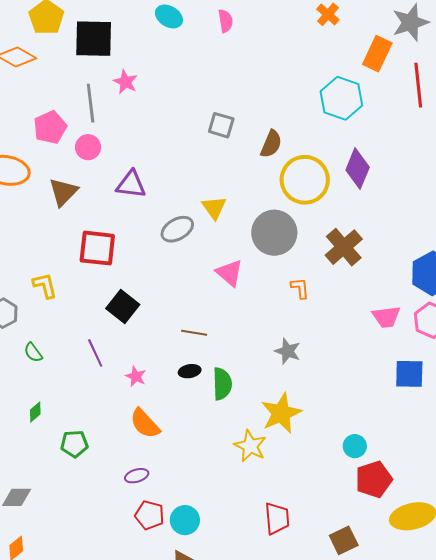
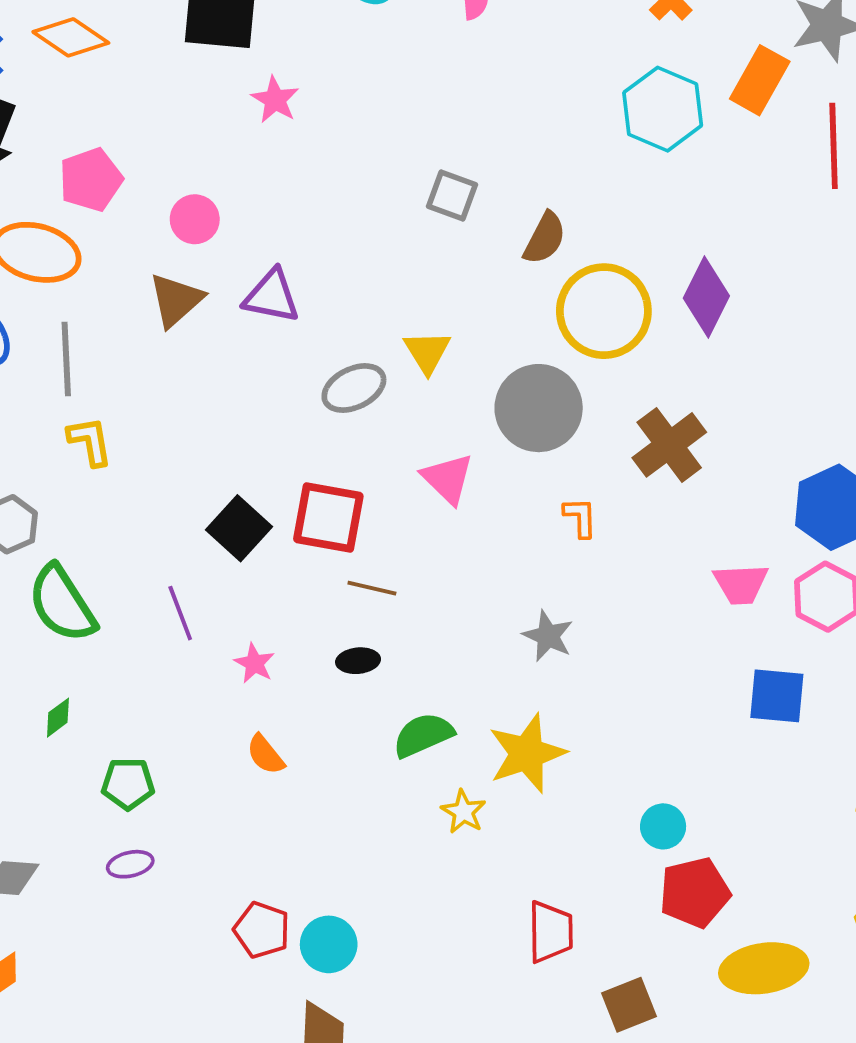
cyan hexagon: (341, 98) -> (663, 109), moved
gray line: (91, 103) -> (66, 359), moved
pink pentagon: (50, 127) -> (91, 180), moved
brown triangle: (63, 192) -> (176, 300), moved
red square: (97, 248) -> (328, 517), moved
yellow L-shape: (45, 286) -> (90, 441), moved
green semicircle: (33, 352) -> (62, 604), size x2.0
green semicircle: (222, 384) -> (423, 735), moved, turned -116
orange semicircle: (145, 424) -> (265, 755), size x0.7
yellow star: (250, 446) -> (463, 812), size x0.7
purple ellipse: (137, 476) -> (130, 864), moved
red trapezoid: (277, 518) -> (550, 932), moved

